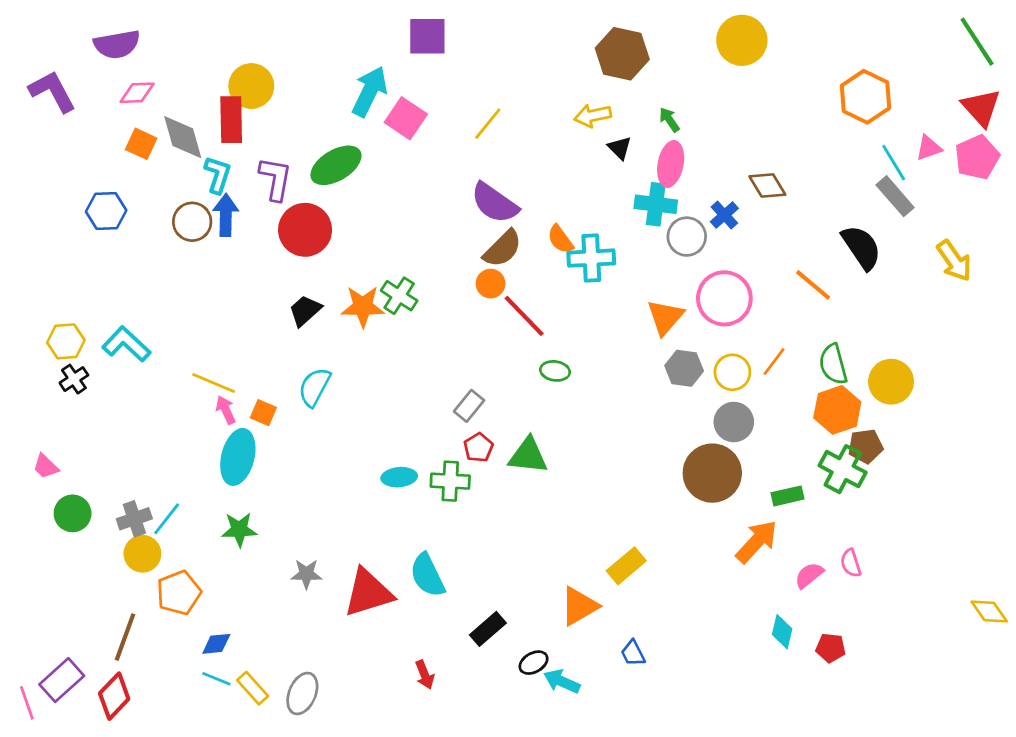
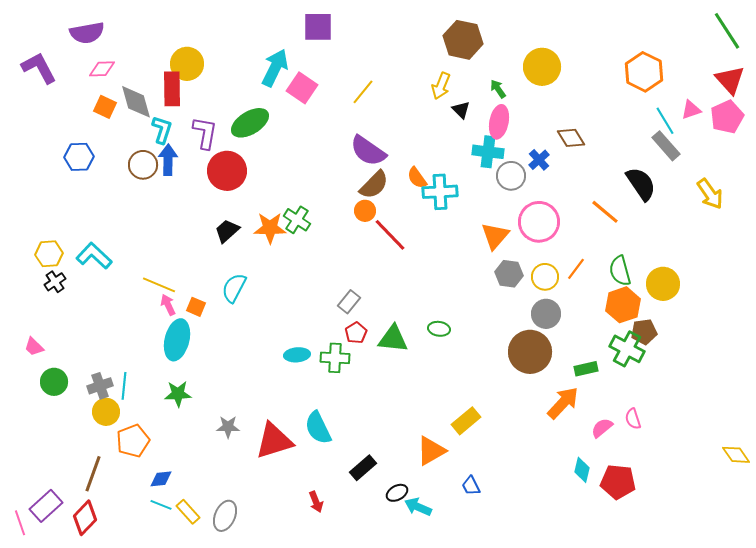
yellow circle: (742, 40) -> (542, 67), moved
yellow arrow: (593, 116) -> (441, 86), turned -56
green ellipse: (555, 371) -> (439, 329), moved
cyan line: (167, 519) -> (124, 386), turned -32
red pentagon: (831, 648) -> (618, 482), size x1.6

